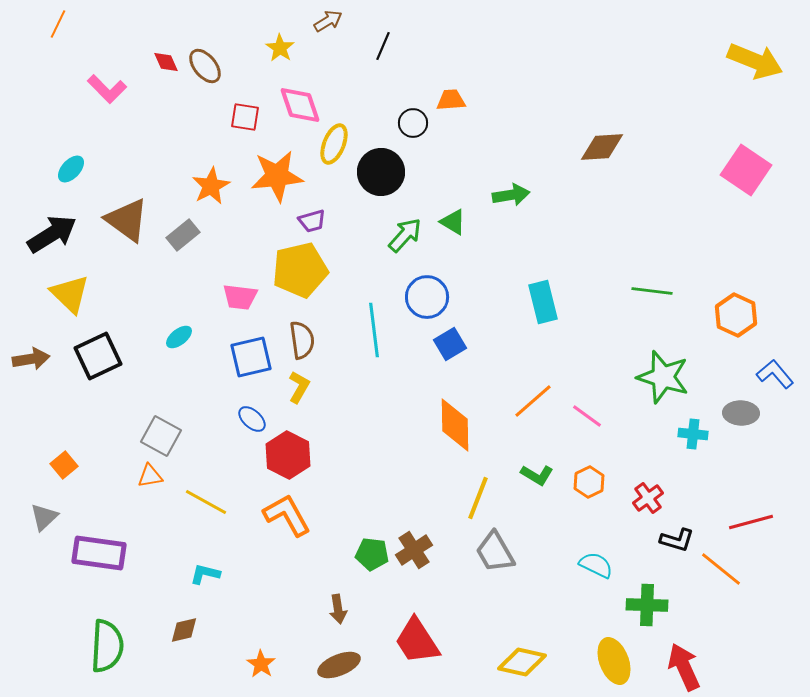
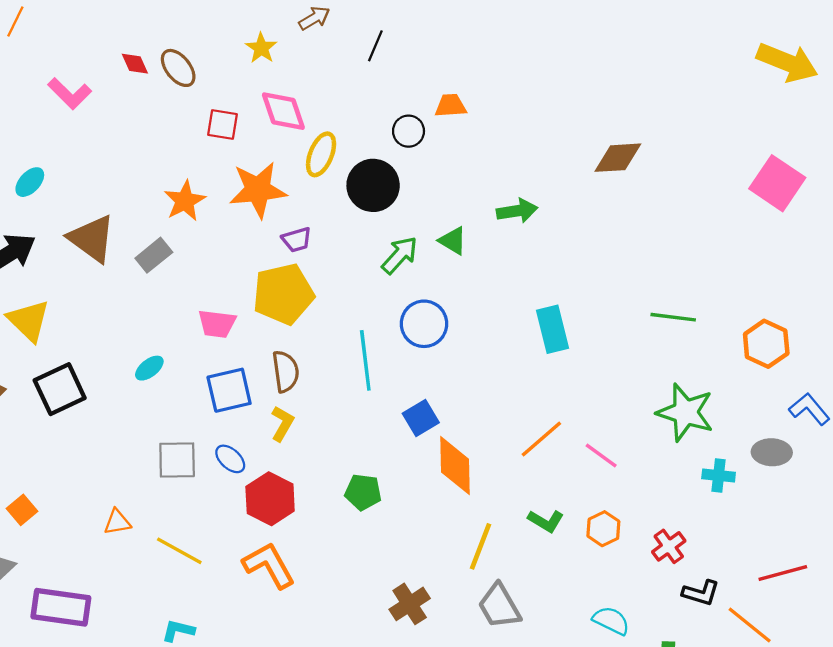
blue square: (450, 344) -> (421, 418), moved
gray square: (161, 436) -> (177, 460), moved, turned -30
green pentagon: (372, 554) -> (363, 492), moved

